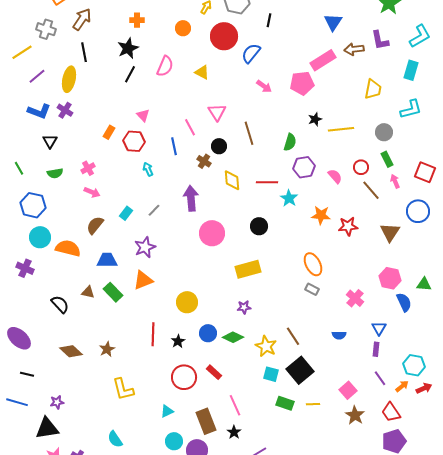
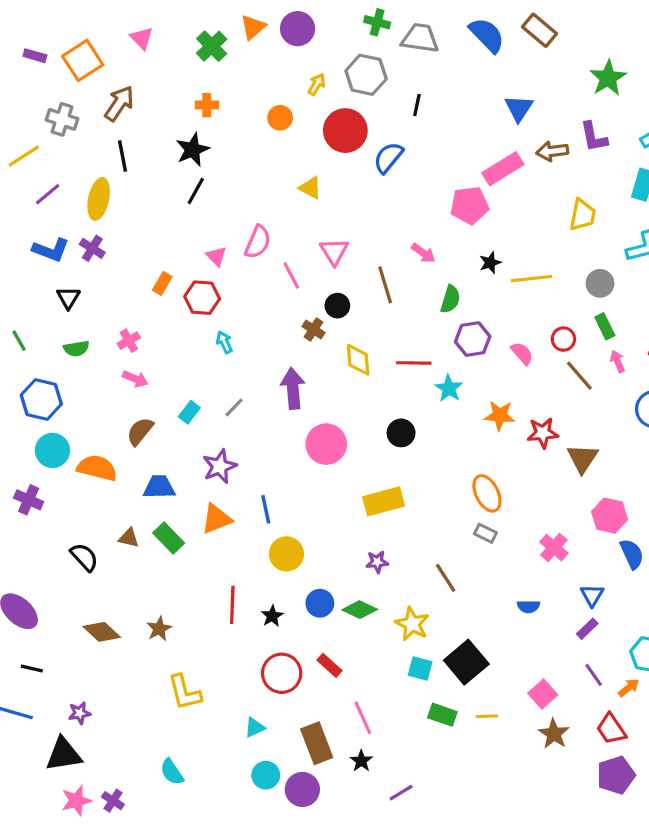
pink semicircle: (165, 66) -> (258, 242), moved
pink arrow: (264, 86) -> (423, 253), moved
blue line: (174, 146) -> (266, 509), moved
brown triangle: (390, 232) -> (582, 458), moved
brown line: (293, 336) -> (446, 578), moved
purple rectangle: (376, 349) -> (587, 629), turned 40

